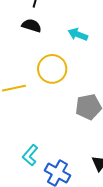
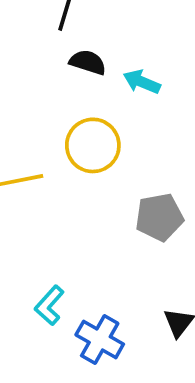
black semicircle: (32, 26) -> (88, 62), moved

